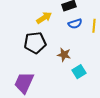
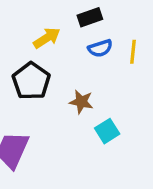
black pentagon: (35, 43) -> (31, 81), turned -30

